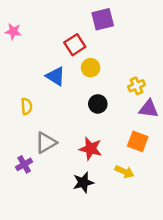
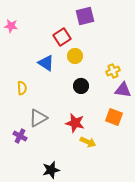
purple cross: (24, 164) -> (20, 136), turned -32
yellow arrow: (124, 172) -> (88, 142), moved
black star: (83, 183) -> (51, 170), moved

